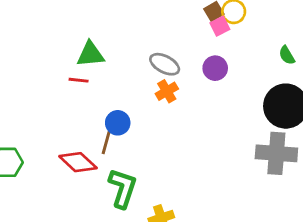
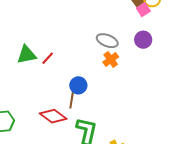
green triangle: (90, 54) -> (27, 55), moved
red line: (79, 80) -> (48, 58), turned -48

